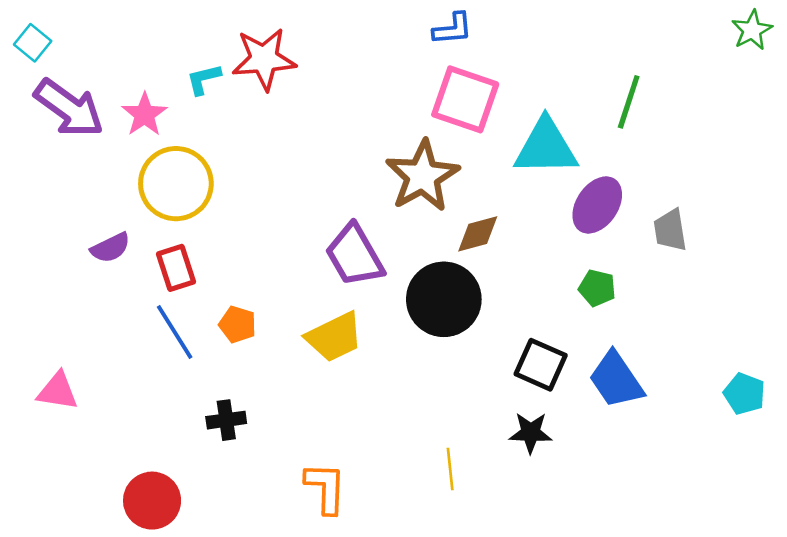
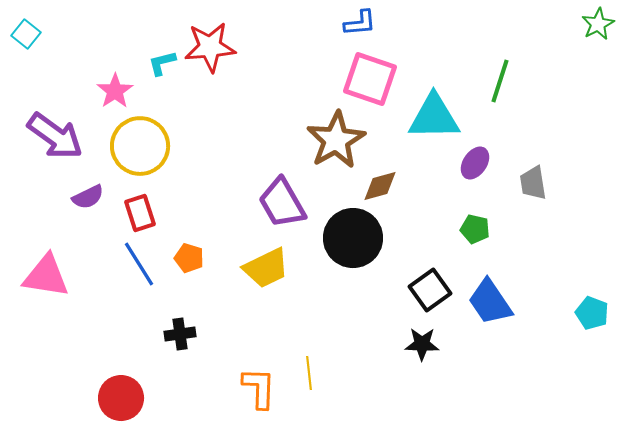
purple arrow: (69, 108) -> (55, 136), moved
purple ellipse: (597, 205) -> (475, 163), size x0.7
black square: (541, 365) -> (430, 290), turned 30
pink triangle: (58, 391) -> (46, 276), moved, size x1.4
yellow line: (450, 469) -> (309, 373), moved

